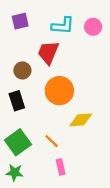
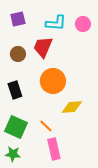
brown circle: (22, 70) -> (18, 54), moved
green square: (18, 142) -> (16, 127), turned -30
pink rectangle: (61, 167) -> (54, 149), size x1.5

